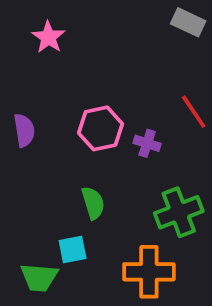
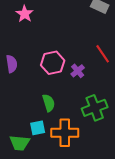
purple cross: (147, 143) -> (78, 71), turned 32
orange cross: (149, 272) -> (65, 133), moved

